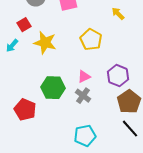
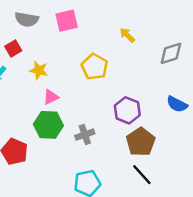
yellow star: (45, 43) -> (39, 70), size x0.7
pink triangle: (84, 77) -> (51, 97), moved
gray cross: (83, 96) -> (85, 135), turned 35

